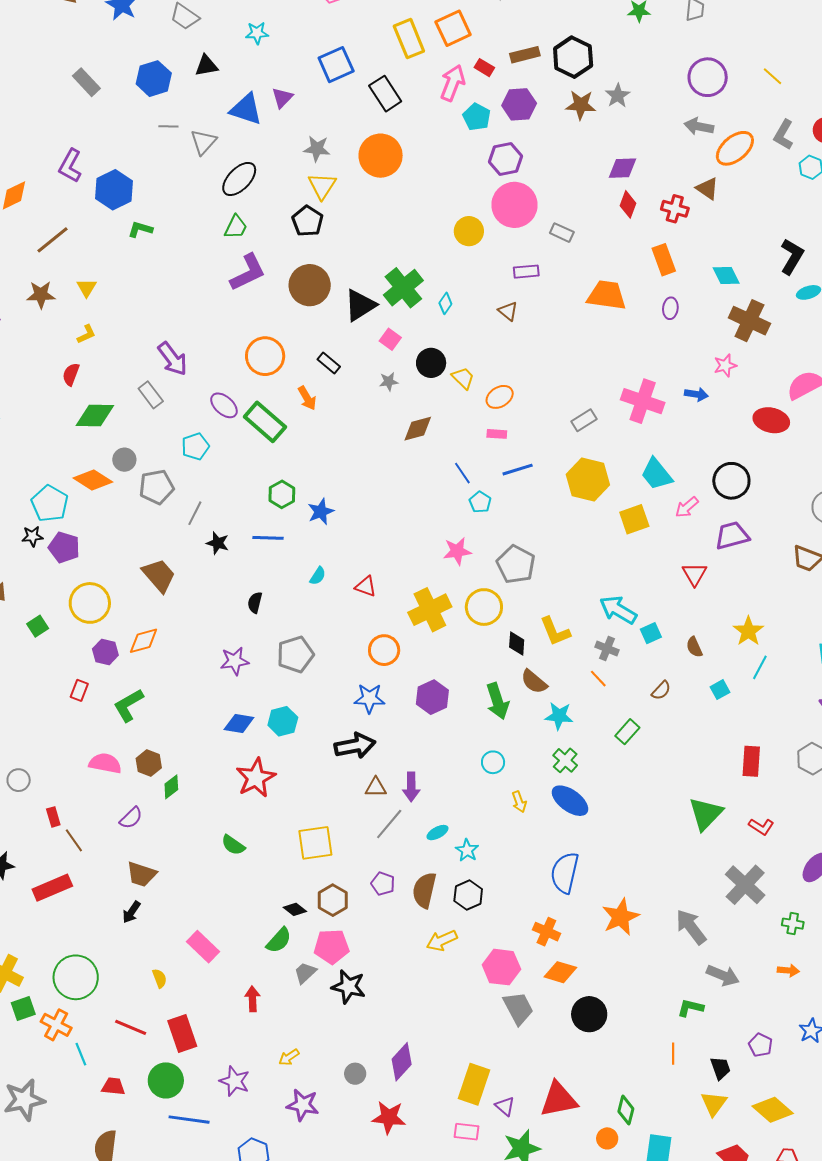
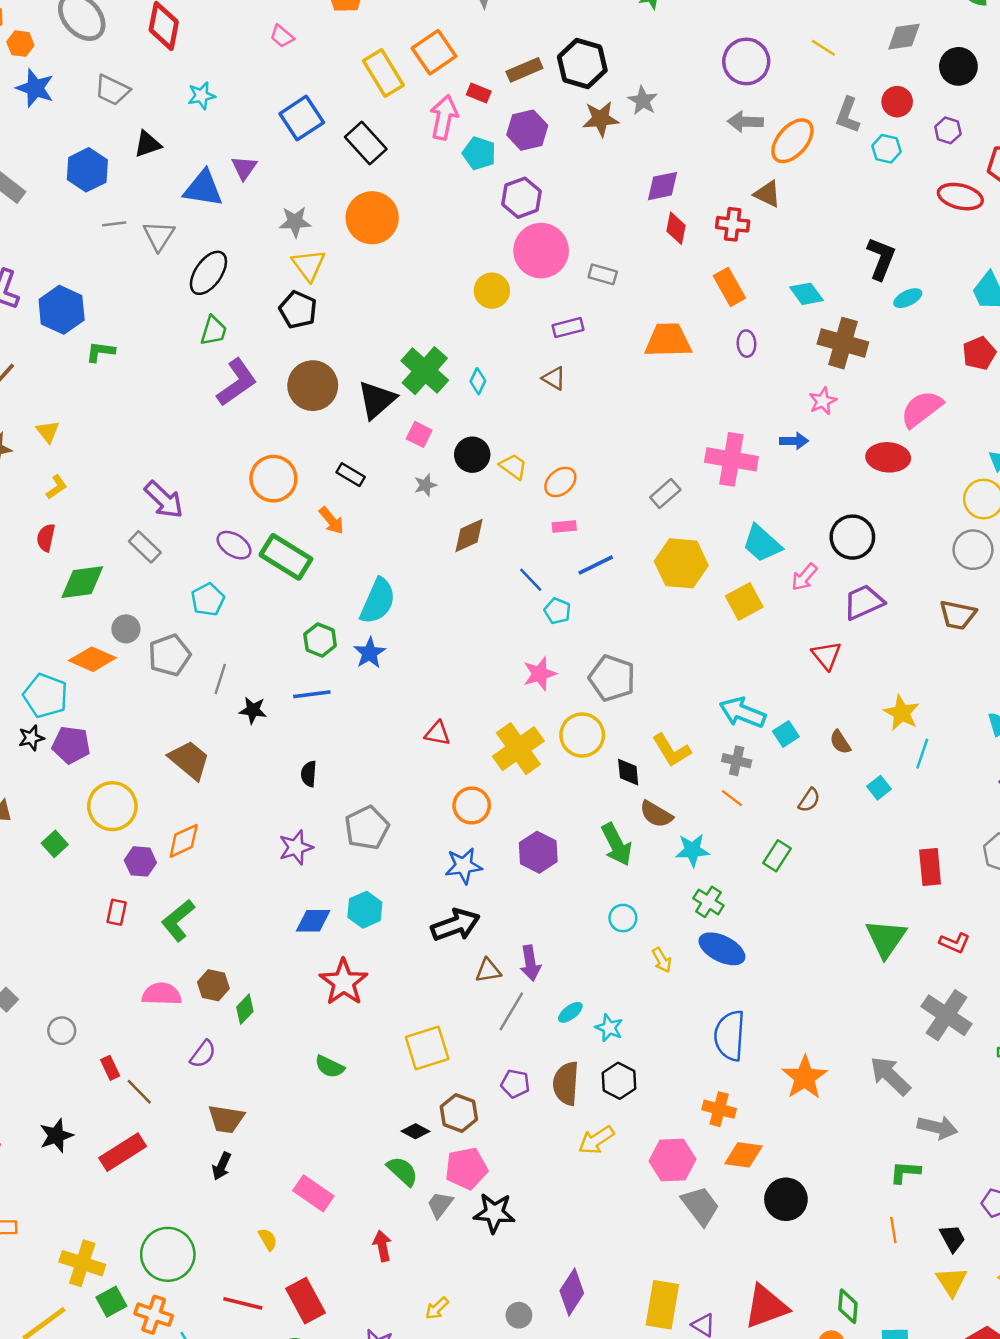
cyan semicircle: (318, 576) -> (378, 601), moved, size x2.0
green semicircle: (279, 940) -> (402, 1171), turned -80

